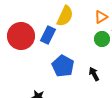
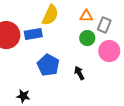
orange triangle: (101, 17) -> (86, 16), turned 32
blue rectangle: (48, 35) -> (33, 34), turned 54

